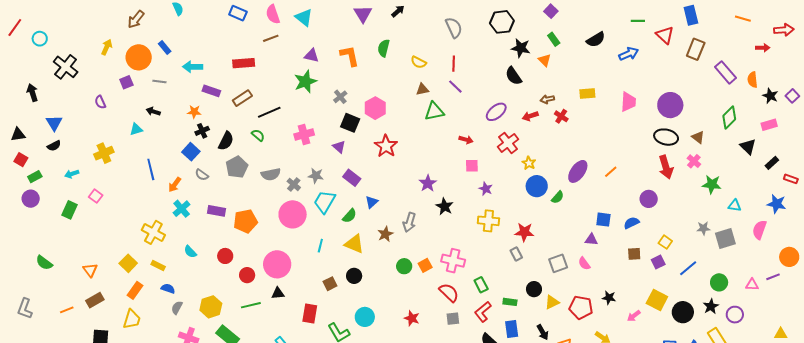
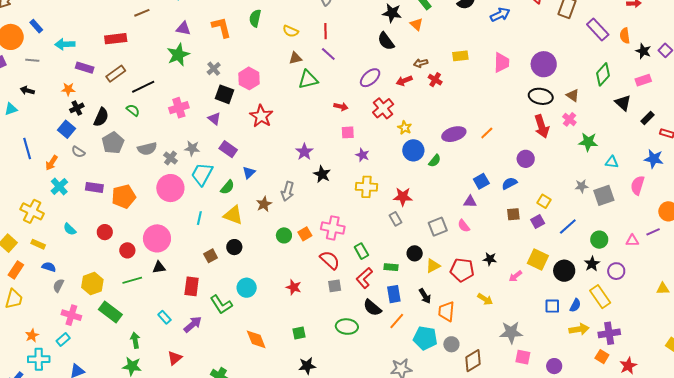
purple ellipse: (578, 171) -> (454, 134), turned 40
blue square: (603, 220) -> (481, 181), turned -35

